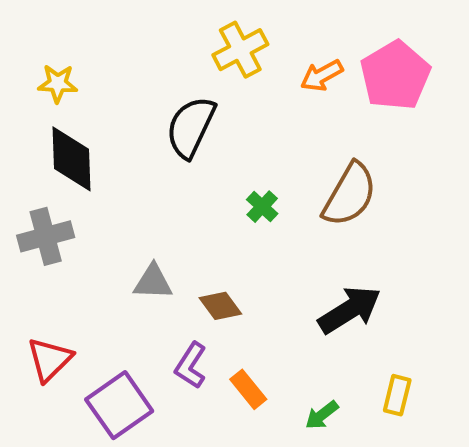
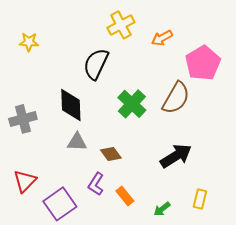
pink pentagon: (395, 75) -> (203, 63), moved
black diamond: (72, 159) -> (71, 105), moved
green cross: (262, 207) -> (132, 104), size x1.8

